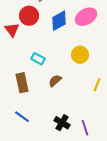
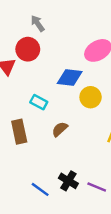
blue diamond: (59, 21) -> (70, 78), moved, turned 35
blue line: (22, 117) -> (40, 189), moved
purple line: (85, 128) -> (97, 187), turned -49

